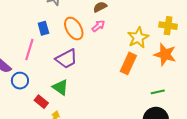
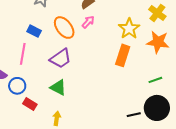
yellow cross: (168, 26) -> (157, 13), turned 36
blue rectangle: (43, 28) -> (34, 31), turned -40
red rectangle: (41, 102) -> (30, 104), moved

